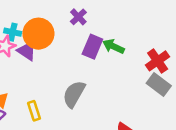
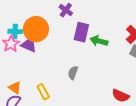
green arrow: (113, 46) -> (99, 41), moved
gray semicircle: (74, 94) -> (73, 73), size x0.6

